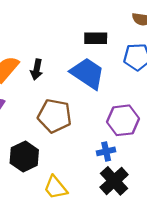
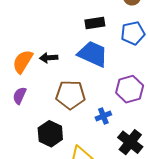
black arrow: (37, 69) -> (49, 58), turned 84
blue cross: (106, 151) -> (103, 116), moved

